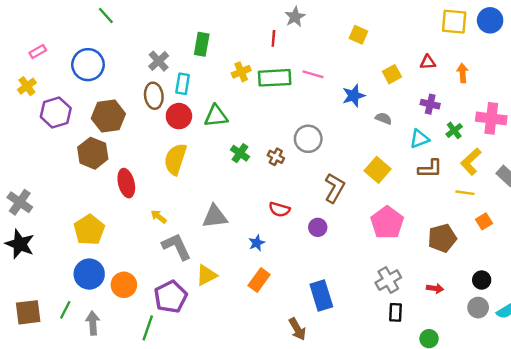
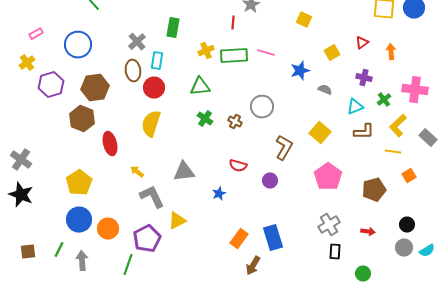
red triangle: (428, 62) -> (362, 43), turned -32
green triangle: (216, 116) -> (200, 87), moved
orange rectangle: (259, 280) -> (239, 239), moved
brown square: (28, 312) -> (28, 252), size x0.7
brown arrow: (297, 329) -> (253, 266), turned 60

